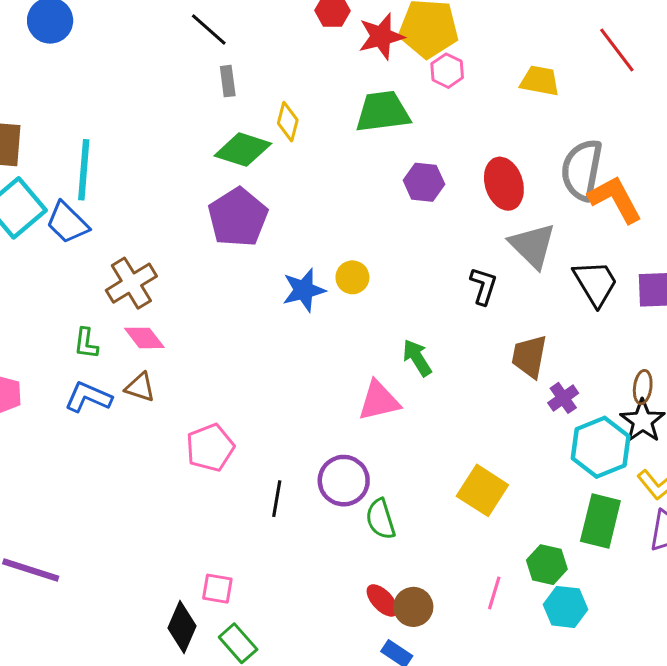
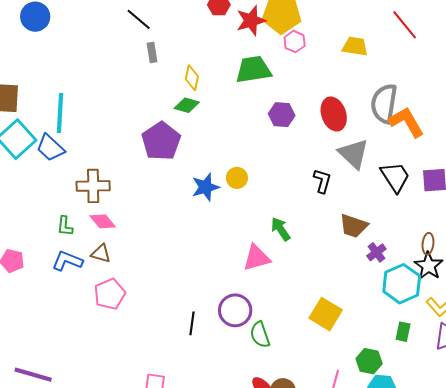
green diamond: (243, 150) -> (187, 105), moved, size x0.7
brown cross: (131, 283) -> (93, 186), turned 32
brown trapezoid: (529, 356) -> (354, 226), turned -80
pink pentagon: (210, 448) -> (110, 294), moved
green rectangle: (600, 521) -> (403, 332), size x0.6

